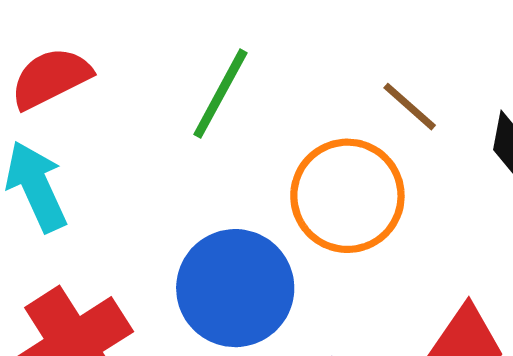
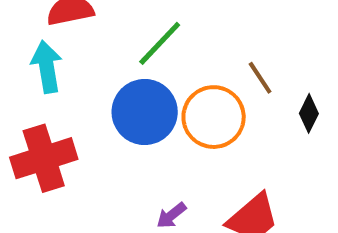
blue circle: (235, 288) -> (145, 112), moved

